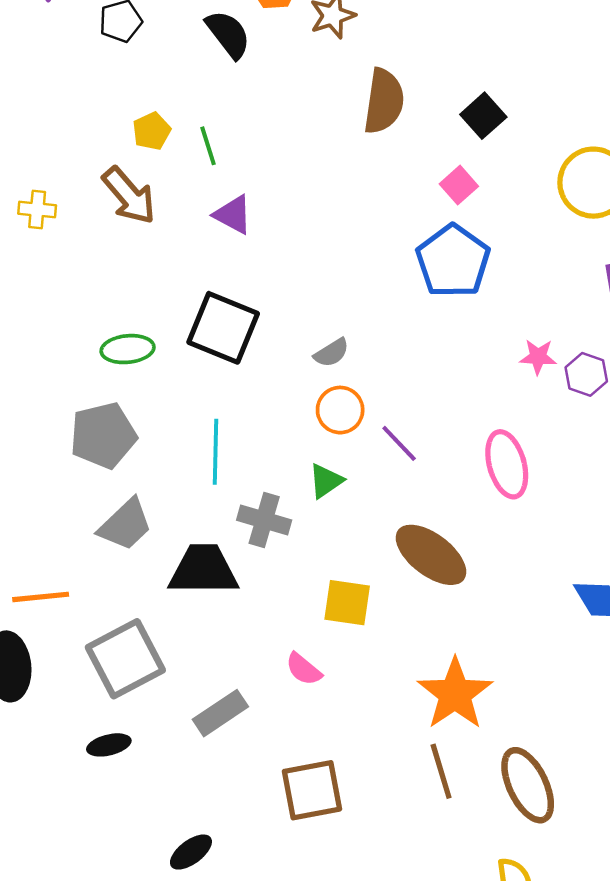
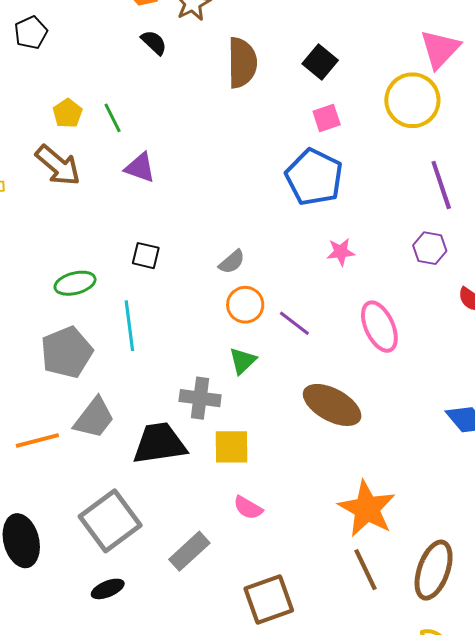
black semicircle: (228, 34) -> (154, 42), moved, size x0.7
pink square: (459, 185) -> (327, 118), moved, turned 32
black square: (223, 328) -> (146, 256), size x0.5
pink star: (538, 357) -> (341, 252), moved
cyan line: (215, 452) -> (129, 326), moved
orange line: (41, 597) -> (37, 441), moved
yellow square: (347, 603) -> (231, 447), moved
brown ellipse: (528, 785) -> (434, 570), turned 54

